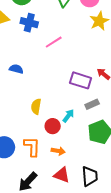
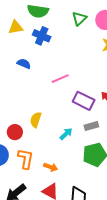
pink line: (54, 42) -> (60, 79), moved
blue semicircle: (16, 69) -> (24, 64), moved
red circle: (53, 126) -> (15, 132), moved

